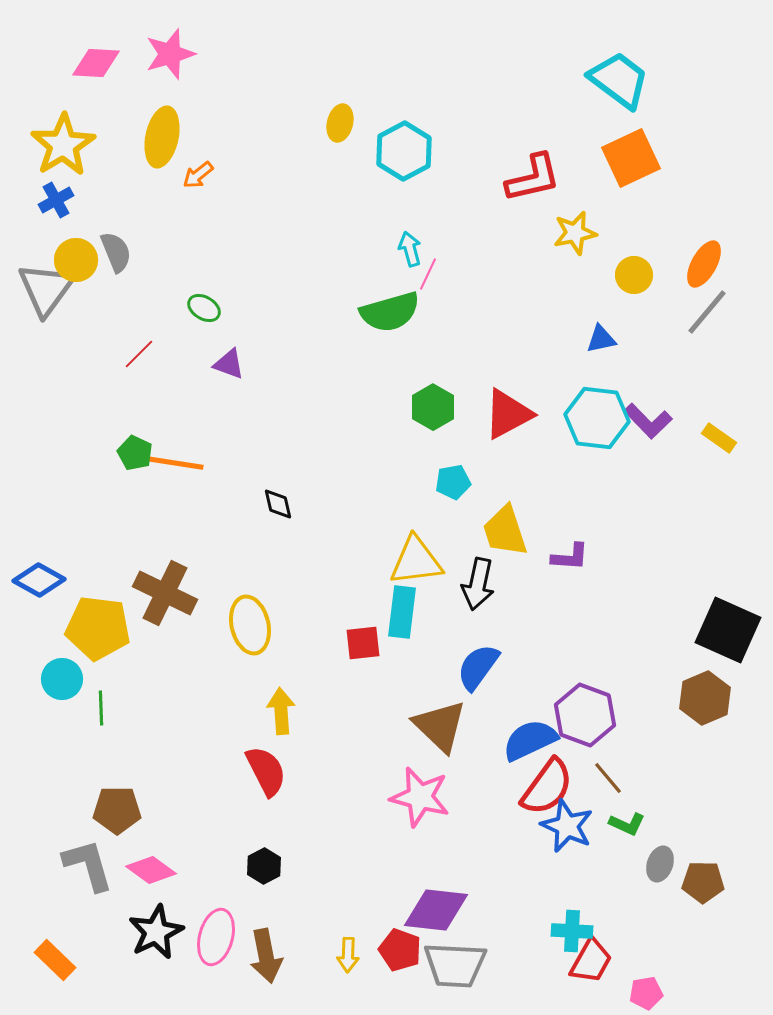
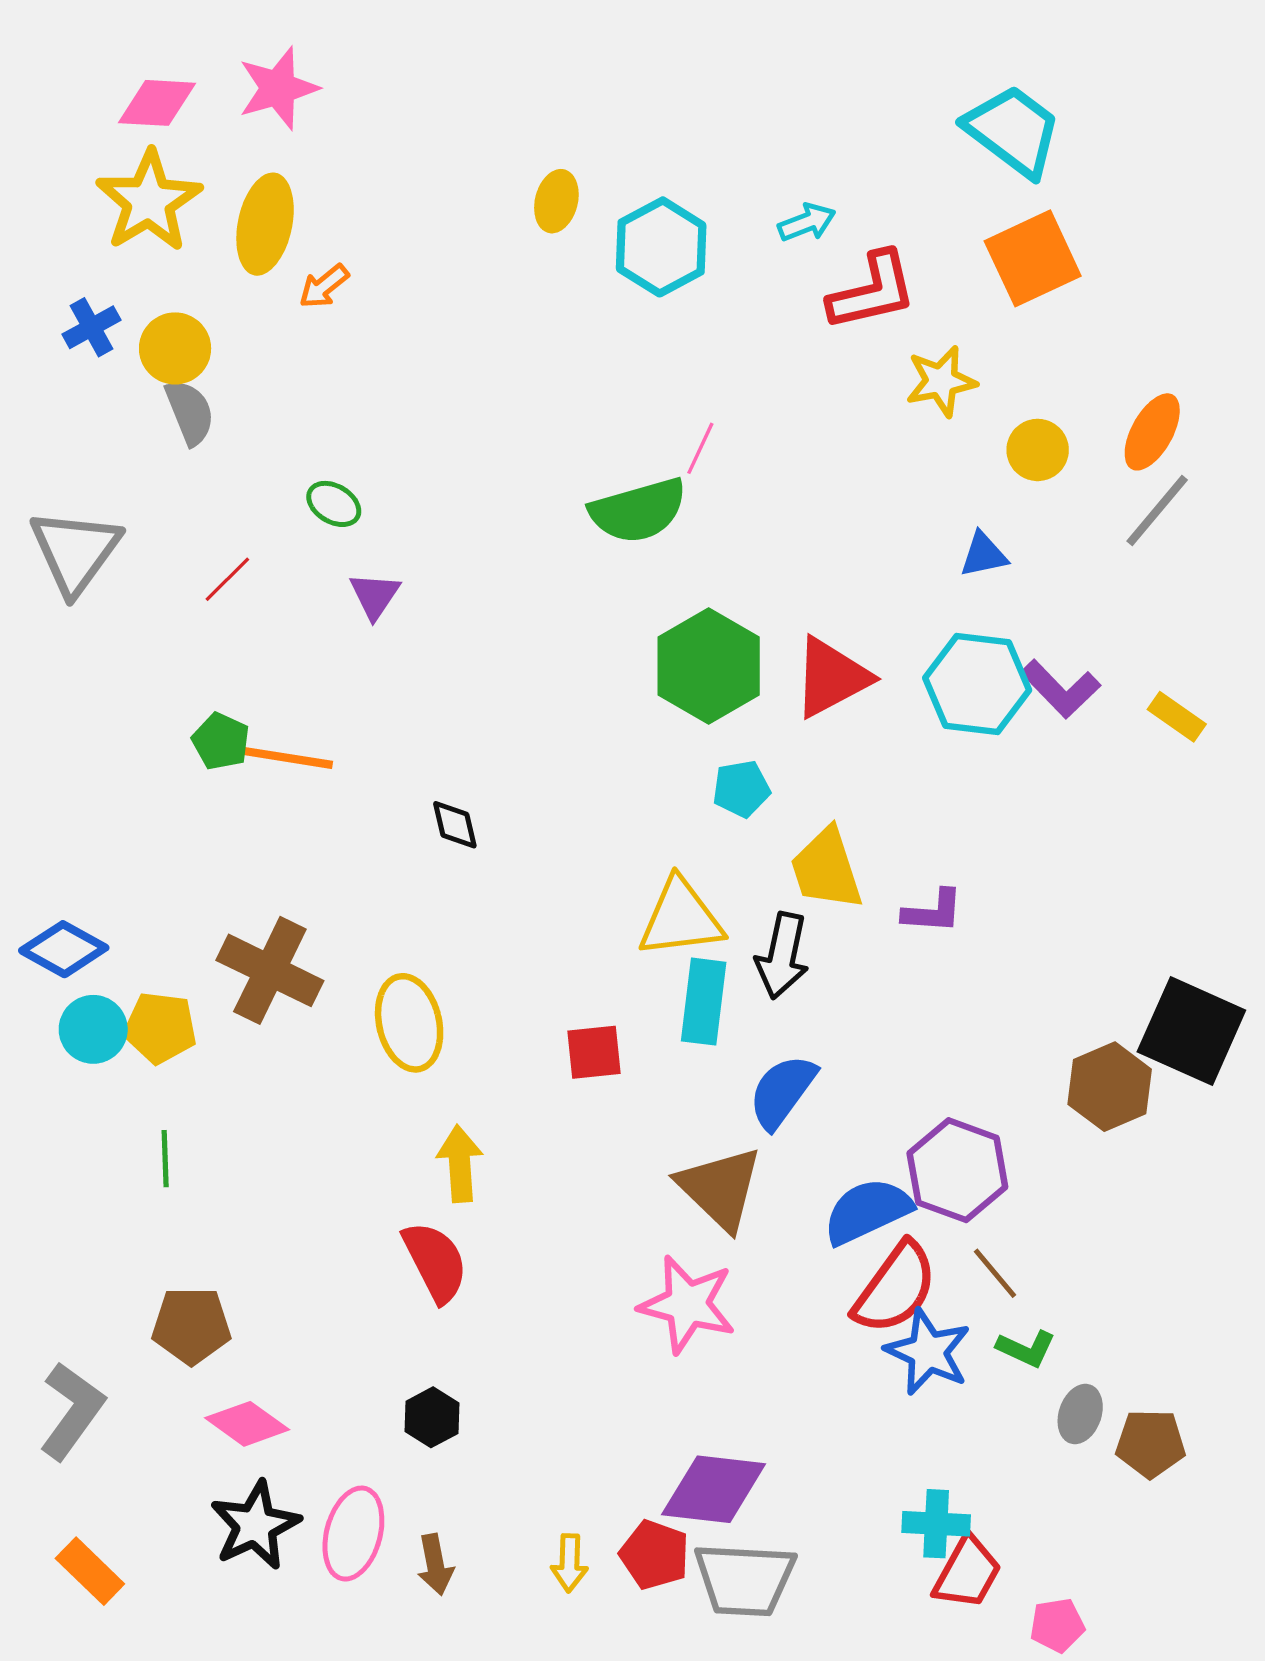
yellow star: (63, 145) -> (149, 201), moved
cyan arrow: (410, 249) -> (807, 222), moved, turned 84
yellow circle: (76, 260) -> (175, 348), moved
gray triangle: (46, 289) -> (75, 551), moved
purple triangle: (229, 364) -> (375, 596), turned 44
green hexagon: (433, 407) -> (709, 666), size x1.5
cyan rectangle: (402, 612) -> (704, 1002), moved
yellow pentagon: (98, 628) -> (160, 1028), size x0.7
cyan circle: (62, 679) -> (93, 1029), moved
brown hexagon: (705, 698) -> (1110, 1087), moved
gray L-shape: (88, 865) -> (72, 1411), moved, turned 52
brown arrow: (266, 956) -> (435, 1565), size x0.7

